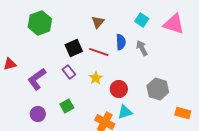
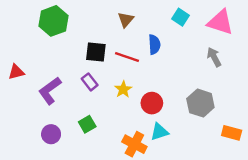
black square: (74, 48) -> (96, 52), turned 30
gray arrow: (142, 48) -> (214, 57), moved

